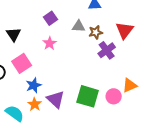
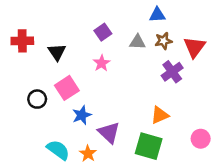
brown star: (96, 32) -> (163, 41), moved
orange triangle: (130, 85) -> (160, 115), moved
green square: (88, 96) -> (149, 146), moved
pink circle: (114, 96) -> (201, 139), moved
orange star: (35, 104) -> (88, 154), moved

